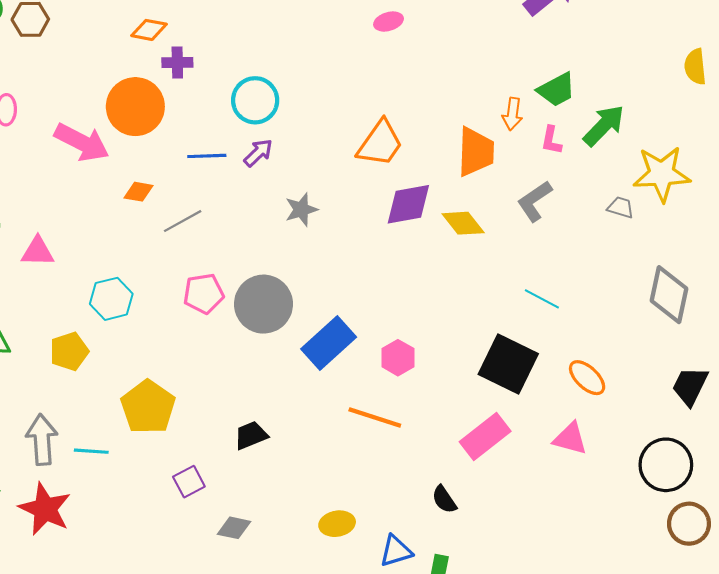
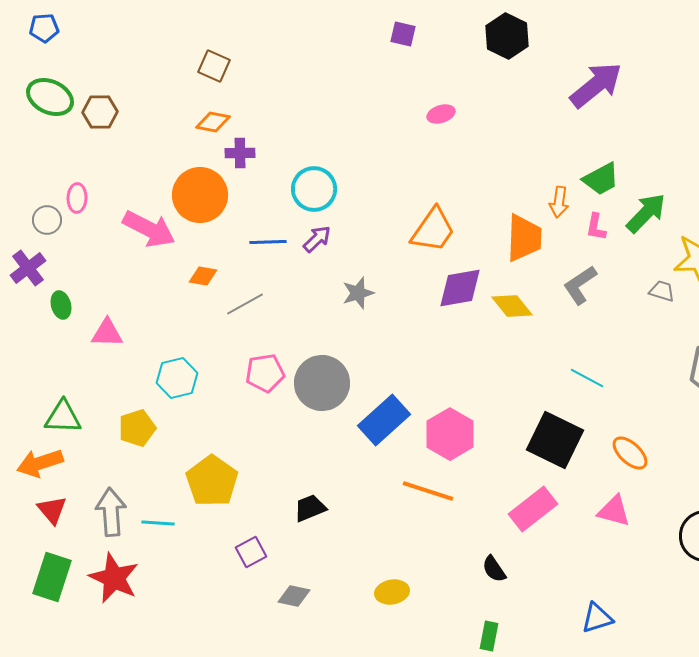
pink hexagon: (398, 358) -> (450, 434), size x1.5
blue triangle: (396, 551) -> (597, 618), moved

